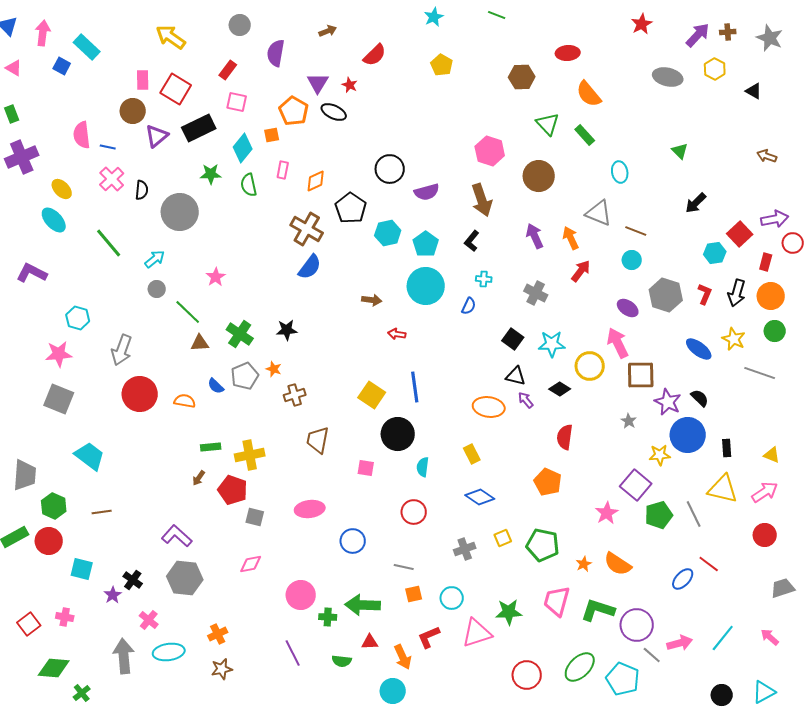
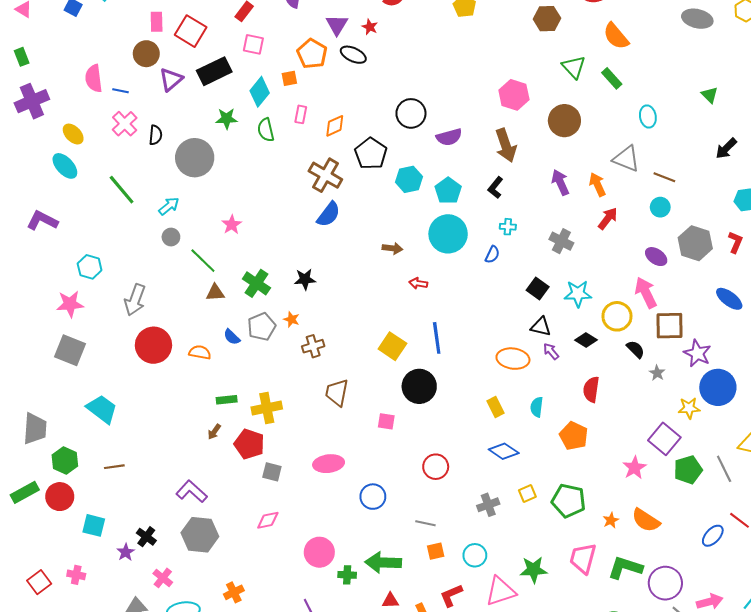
black semicircle: (700, 398) -> (636, 349), moved
cyan semicircle: (423, 467) -> (537, 407), moved

